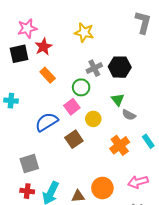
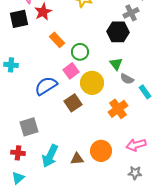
gray cross: (94, 68) -> (131, 13), moved
orange rectangle: (48, 75) -> (57, 40), moved
yellow circle: (93, 119) -> (92, 83), size x1.5
cyan rectangle: (148, 141) -> (145, 92), moved
red cross: (27, 191) -> (18, 153), moved

